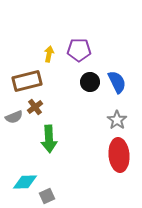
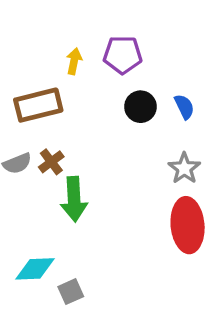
blue semicircle: (117, 82) -> (184, 107), size x0.7
brown cross: (35, 107) -> (51, 162), moved

